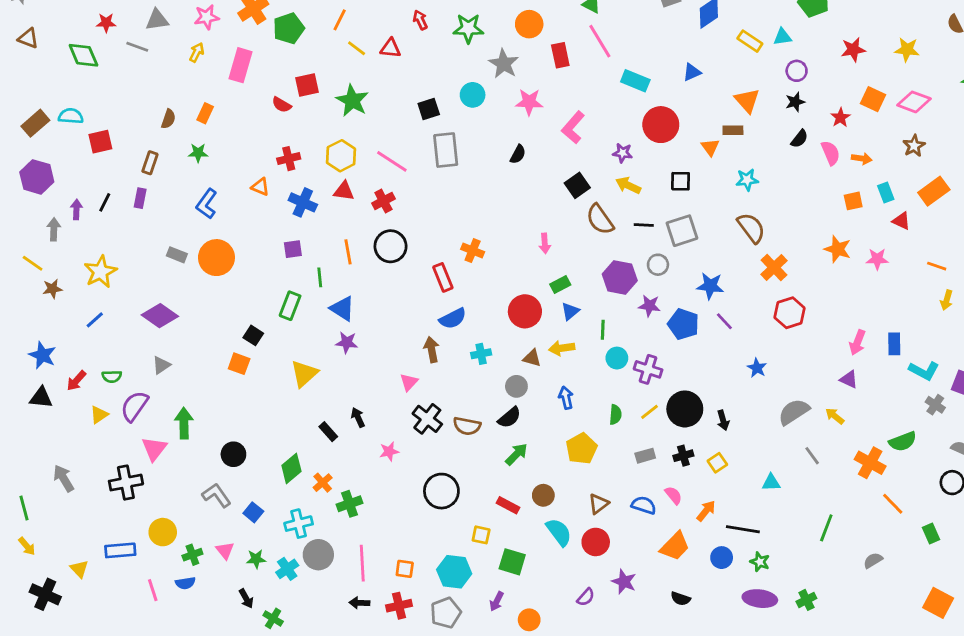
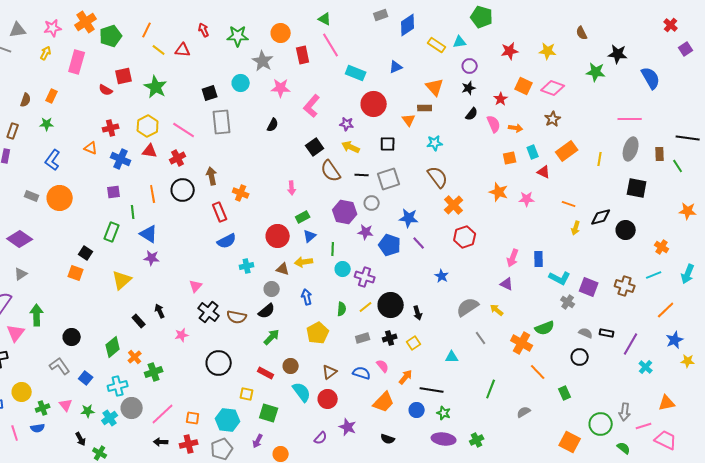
brown arrow: (432, 350) -> (212, 176), moved
pink line: (362, 563) -> (163, 414), turned 50

